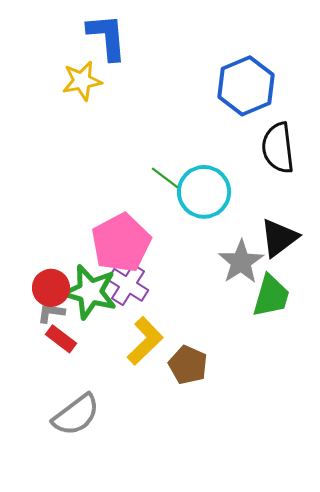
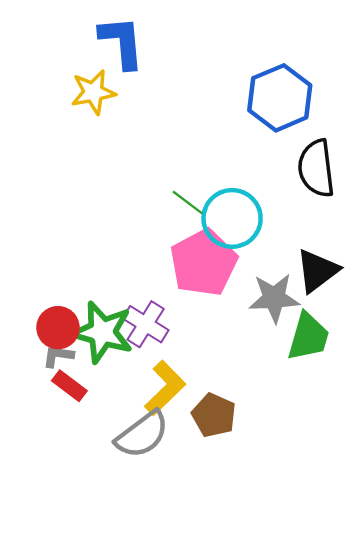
pink pentagon: (121, 243) -> (204, 263), moved
gray star: (241, 262) -> (274, 298), turned 30
gray semicircle: (76, 415) -> (142, 435), moved

